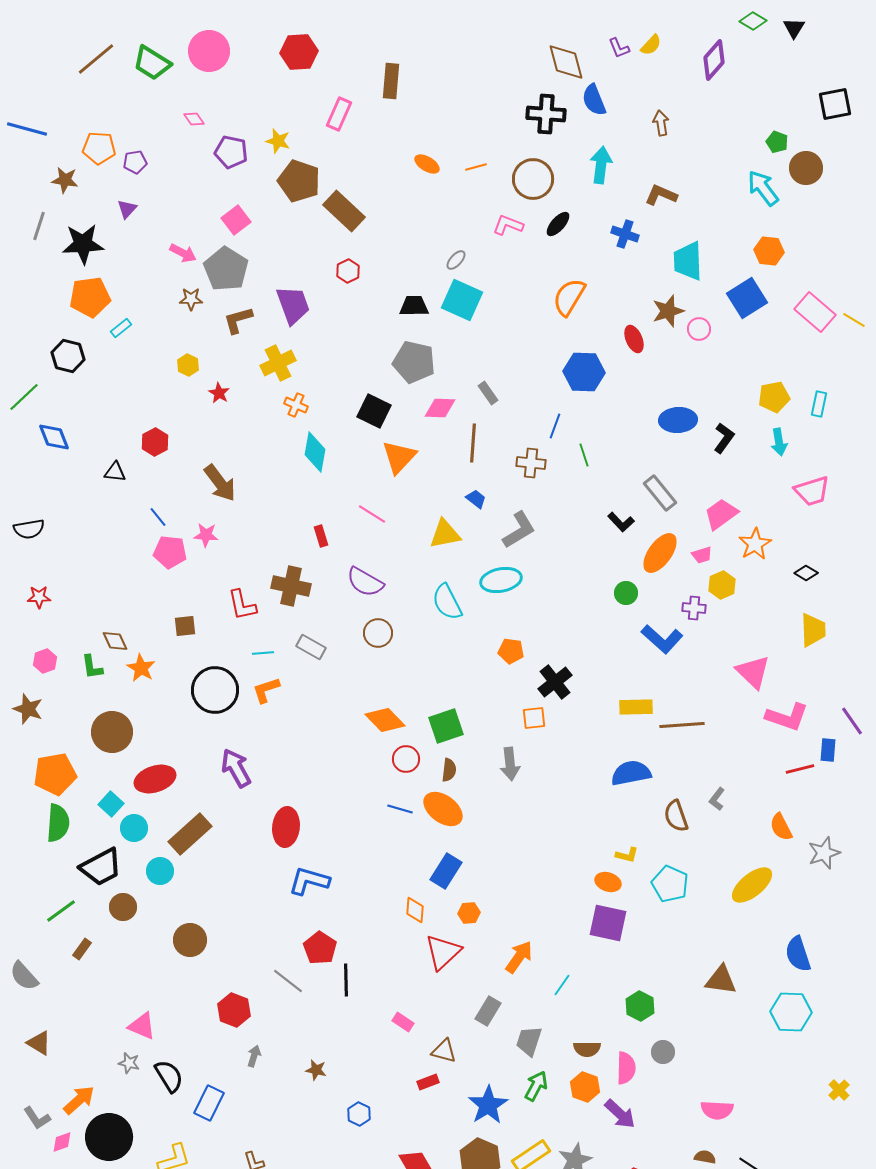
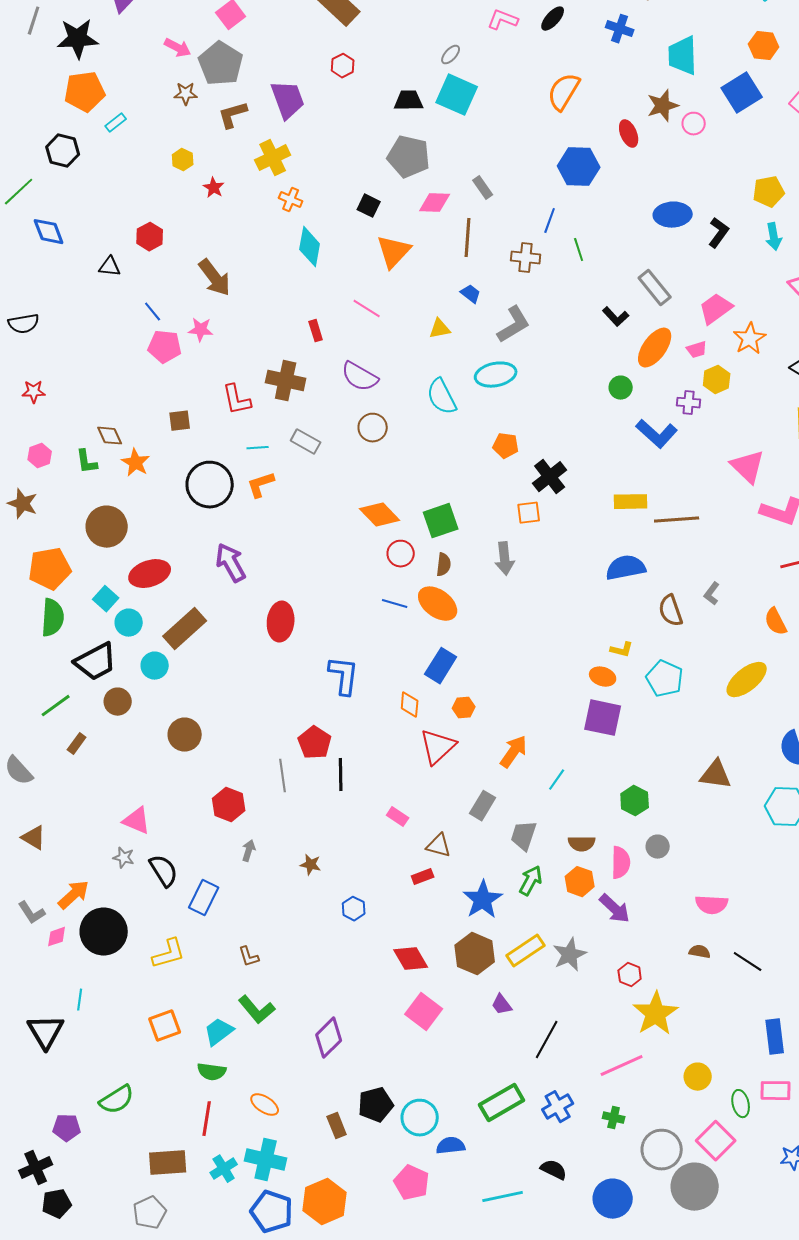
black square: (374, 411) -> (369, 206), size x0.7
yellow triangle: (445, 534) -> (440, 329), size x0.7
blue L-shape: (309, 881) -> (344, 676), moved, turned 81
gray line: (288, 981) -> (283, 776), turned 44

